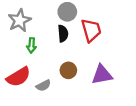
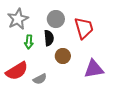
gray circle: (67, 12) -> (56, 19), moved
black semicircle: (63, 33) -> (49, 38), moved
brown circle: (68, 70) -> (63, 56), moved

